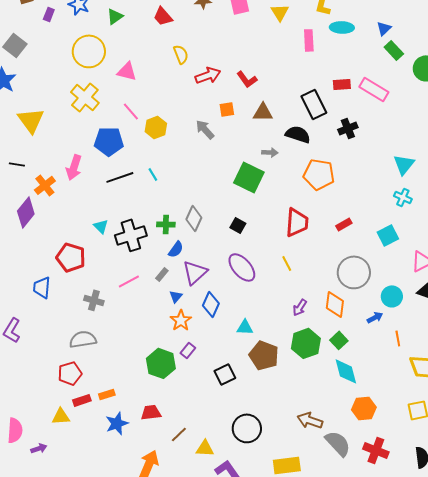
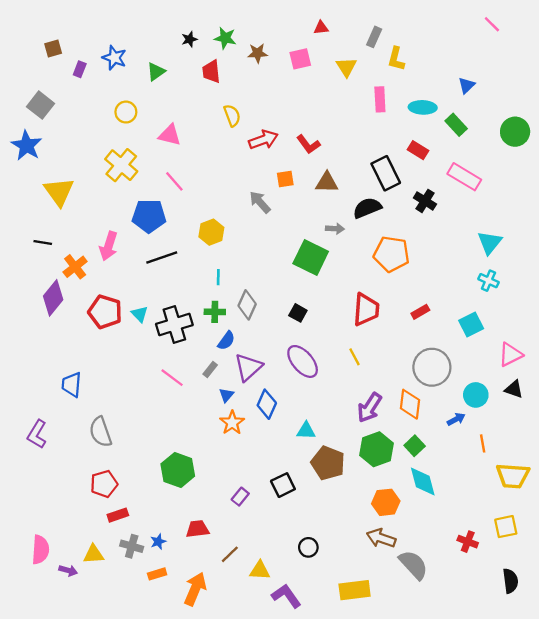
red trapezoid: (163, 16) -> (211, 72), turned 35
cyan ellipse: (342, 27) -> (423, 107), moved
green rectangle: (394, 50) -> (456, 125), moved
yellow circle: (89, 51) -> (126, 112), size x0.6
red rectangle: (342, 84) -> (418, 150), turned 36
pink rectangle: (374, 89) -> (464, 177), moved
yellow hexagon: (156, 127) -> (211, 232), moved
black cross: (348, 128) -> (425, 201), turned -36
black semicircle: (298, 134) -> (367, 208), turned -40
cyan line: (153, 174) -> (218, 277), moved, turned 32
red pentagon: (71, 257) -> (105, 312), moved
pink line: (129, 281) -> (172, 378), turned 65
gray cross: (94, 300) -> (132, 546), moved
purple arrow: (300, 307) -> (370, 408), size x1.5
gray semicircle: (83, 339) -> (100, 432), moved, turned -100
purple rectangle: (188, 350) -> (240, 497), moved
green hexagon: (161, 363) -> (178, 470), moved
orange rectangle: (107, 394) -> (157, 574), moved
orange hexagon: (364, 408) -> (386, 502), moved
yellow triangle: (61, 416) -> (94, 554), moved
blue star: (117, 423) -> (158, 542), size x0.6
black circle: (247, 428) -> (308, 547), size x0.6
purple arrow: (39, 448) -> (68, 570), turned 35
red cross: (376, 450) -> (468, 542), moved, size x0.7

